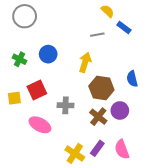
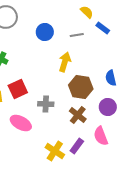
blue circle: (48, 54) -> (45, 32), moved
purple circle: (120, 110) -> (108, 107), moved
pink semicircle: (122, 149) -> (101, 136), moved

